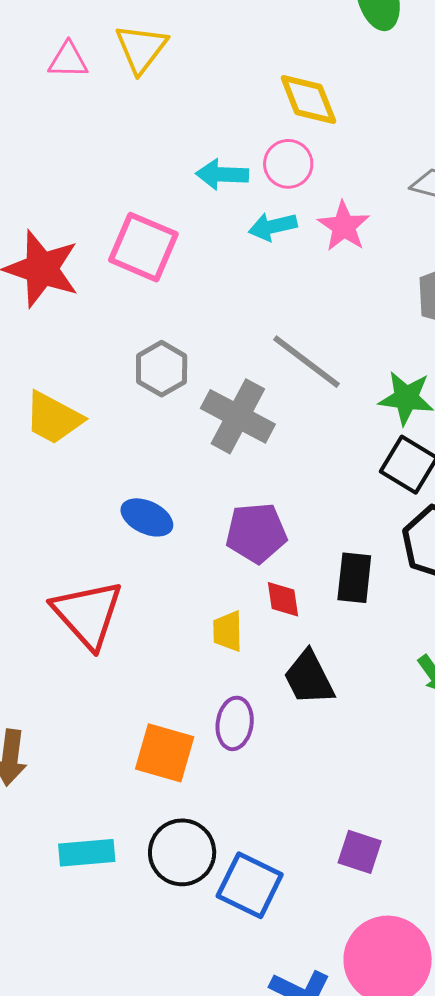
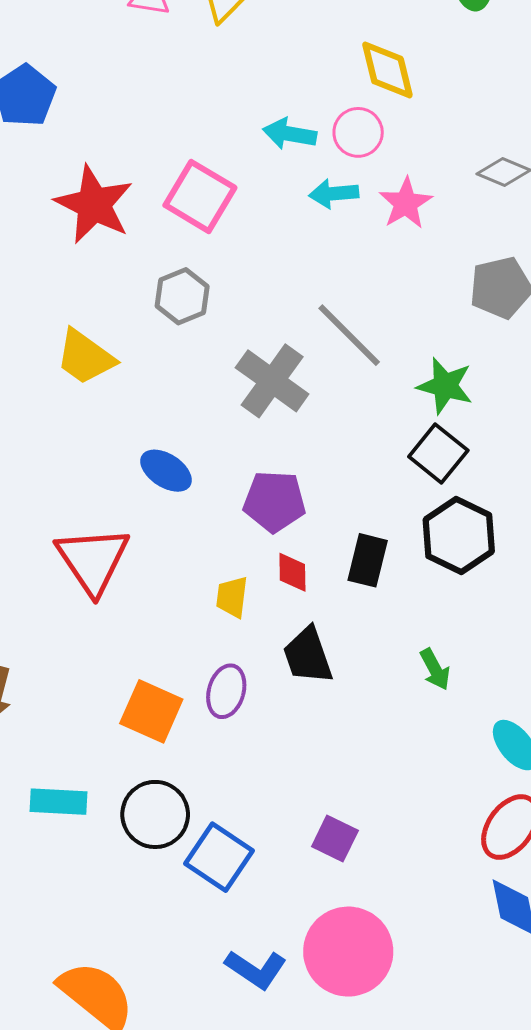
gray hexagon: (162, 369) -> (182, 296), moved

